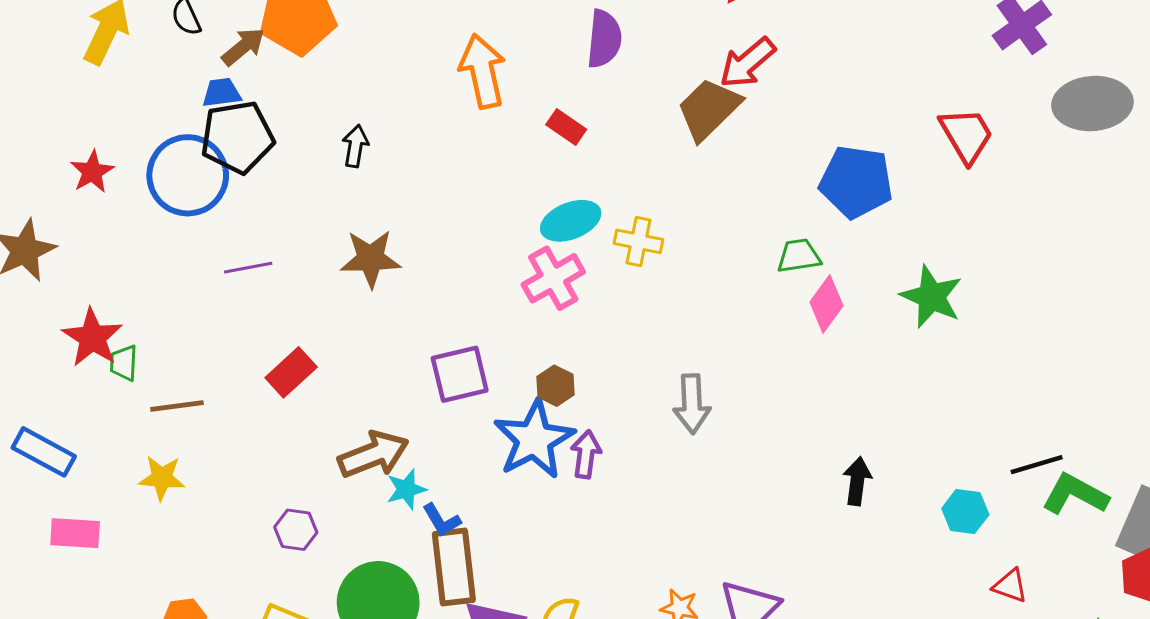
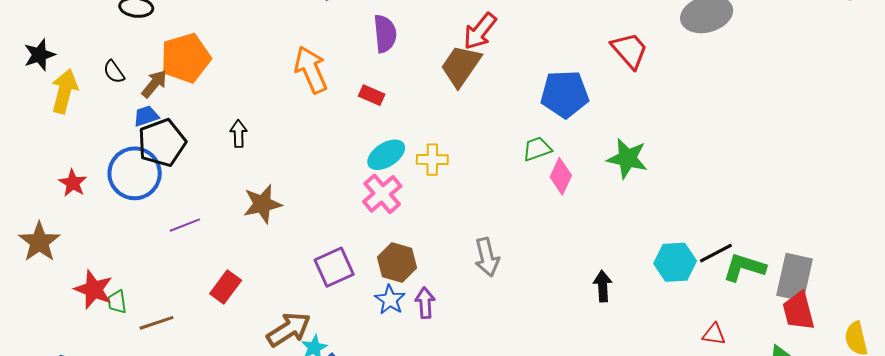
brown hexagon: (555, 386) -> (397, 263), size x1.5
blue star: (534, 439) -> (390, 300), size x0.6
cyan hexagon: (965, 512) -> (675, 262), moved, size x1.4

